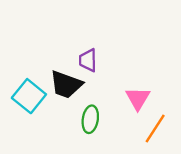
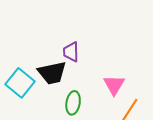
black trapezoid: (66, 85) -> (52, 73), turned -32

